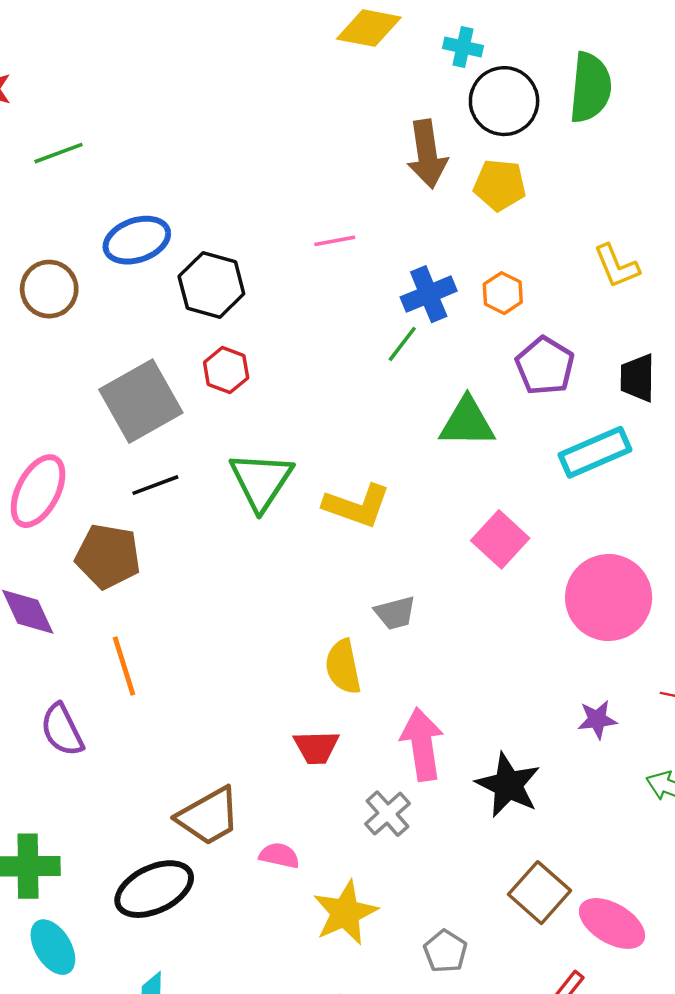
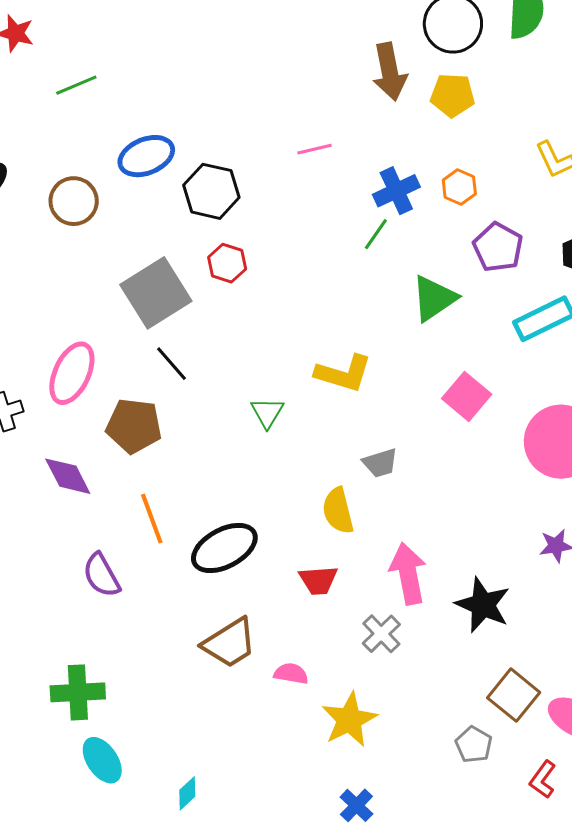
green triangle: (467, 422) -> (434, 298), turned -32
green triangle: (261, 481) -> (267, 413), moved, size x0.6
black line: (155, 485) -> (171, 364), turned 72
black ellipse: (154, 889) -> (224, 548), moved
gray pentagon: (445, 951) -> (474, 745), moved

